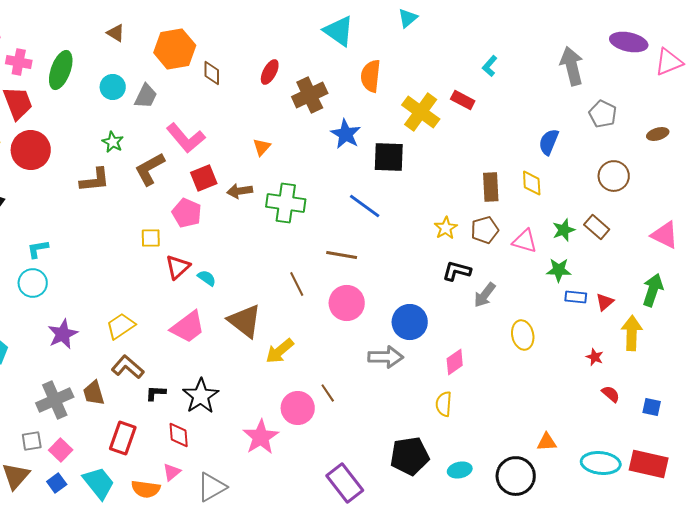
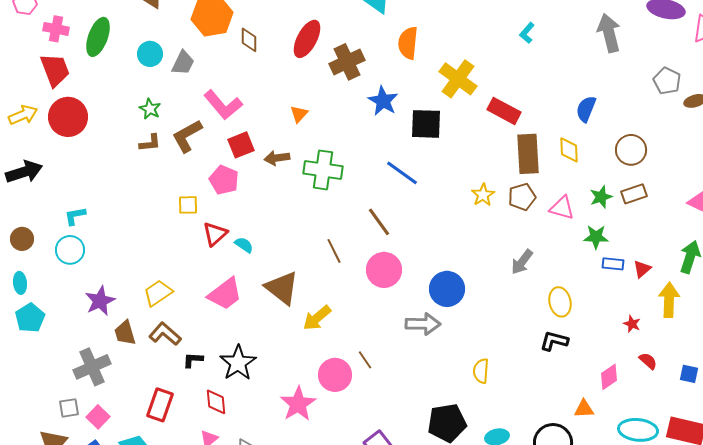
red ellipse: (270, 72) -> (307, 39), size x1.5
red rectangle: (463, 100) -> (504, 111), moved, size x1.4
gray pentagon: (603, 114) -> (667, 81), moved
brown circle: (614, 176) -> (631, 150), moved
brown L-shape: (95, 180) -> (150, 143), moved, size x0.7
brown rectangle: (491, 187) -> (528, 154), size x1.4
brown rectangle: (597, 227) -> (634, 194), turned -60
brown line: (342, 255) -> (379, 222), turned 44
black L-shape: (457, 271) -> (554, 341), moved
pink diamond: (455, 362) -> (609, 377), moved
brown trapezoid: (94, 393) -> (125, 333), moved

